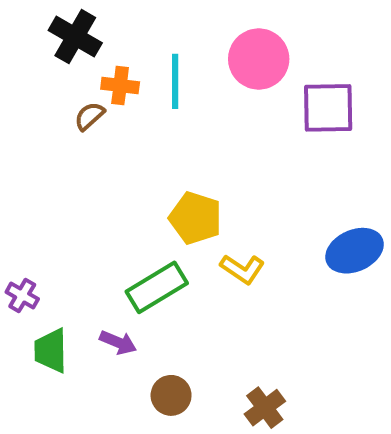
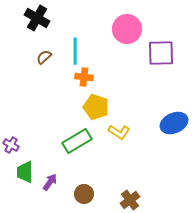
cyan line: (175, 81) -> (75, 51), moved
orange cross: (120, 86) -> (84, 77), moved
purple arrow: (118, 342) -> (50, 182), moved, turned -78

